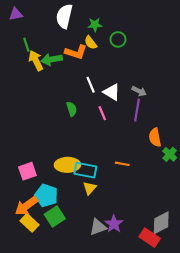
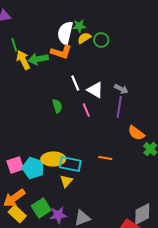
white semicircle: (64, 16) -> (65, 33), moved
yellow semicircle: (91, 43) -> (84, 38), moved, turned 96
orange semicircle: (155, 137) -> (136, 133), turned -42
yellow triangle: (90, 188) -> (66, 181), moved
cyan pentagon: (46, 195) -> (33, 168), moved
purple star: (114, 224) -> (58, 215), moved, turned 30

